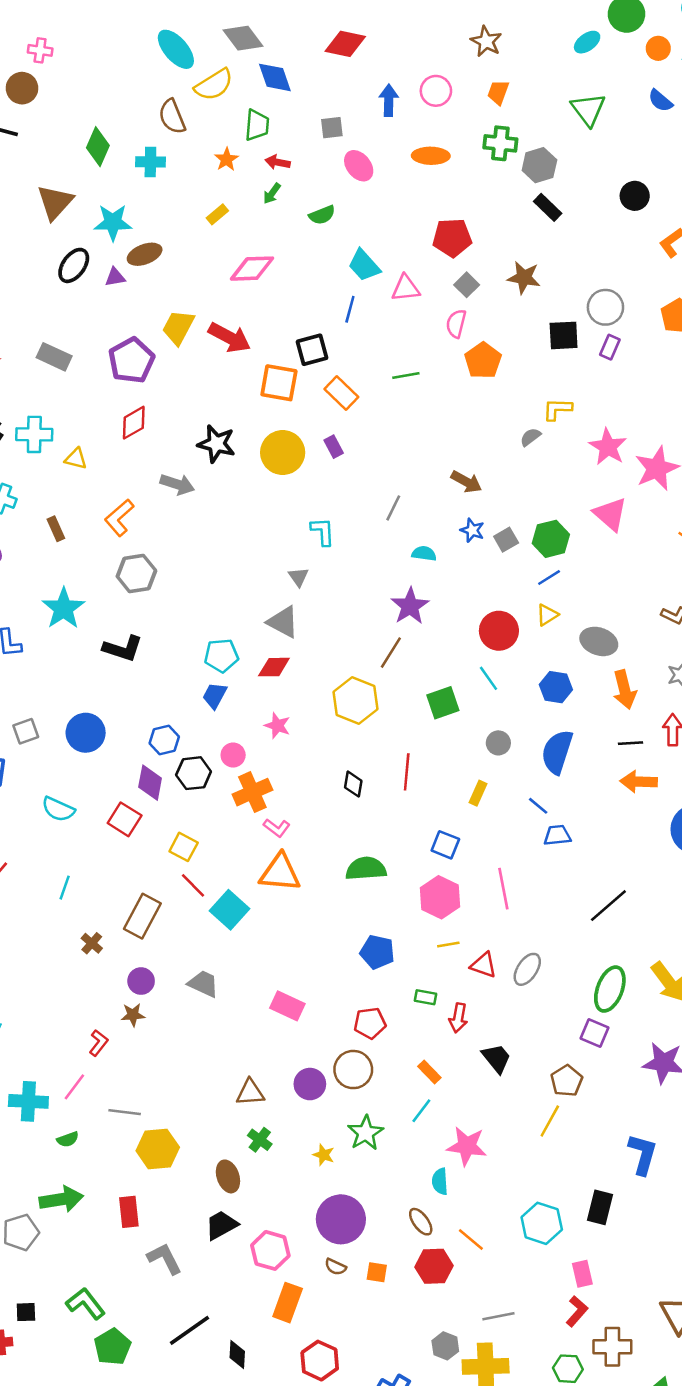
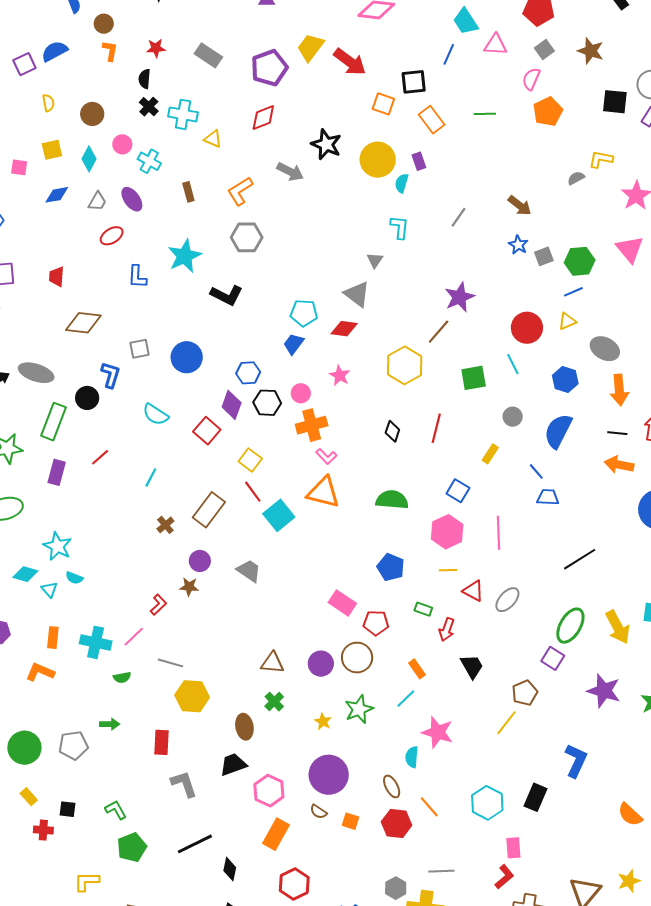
orange square: (279, 383) -> (383, 104), size x0.7
cyan semicircle: (424, 554) -> (402, 183), moved, turned -90
pink rectangle: (287, 1006) -> (342, 603), moved
green arrow: (61, 1199) -> (110, 724), size x0.6
green L-shape: (86, 1304) -> (116, 810), size x0.7

